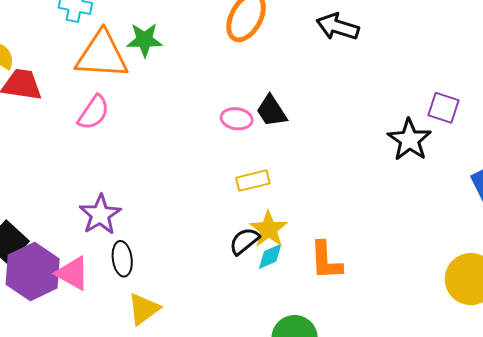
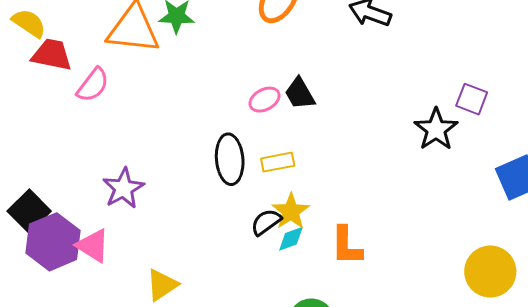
pink semicircle: (94, 113) -> (93, 85), moved
pink ellipse: (237, 119) -> (265, 100), turned -40
black ellipse: (122, 259) -> (230, 159), moved, size x1.4

